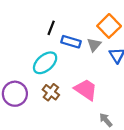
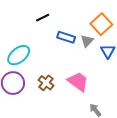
black line: (51, 28) -> (43, 18), moved, turned 40
cyan ellipse: (45, 63) -> (19, 55), moved

